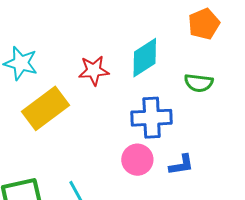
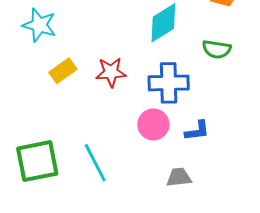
red star: (94, 70) -> (111, 72), moved
yellow rectangle: (46, 108) -> (63, 71), size x0.6

